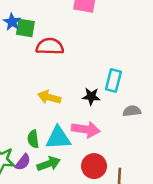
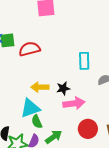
black star: (91, 96) -> (63, 88), moved
cyan triangle: (58, 138) -> (30, 108), moved

